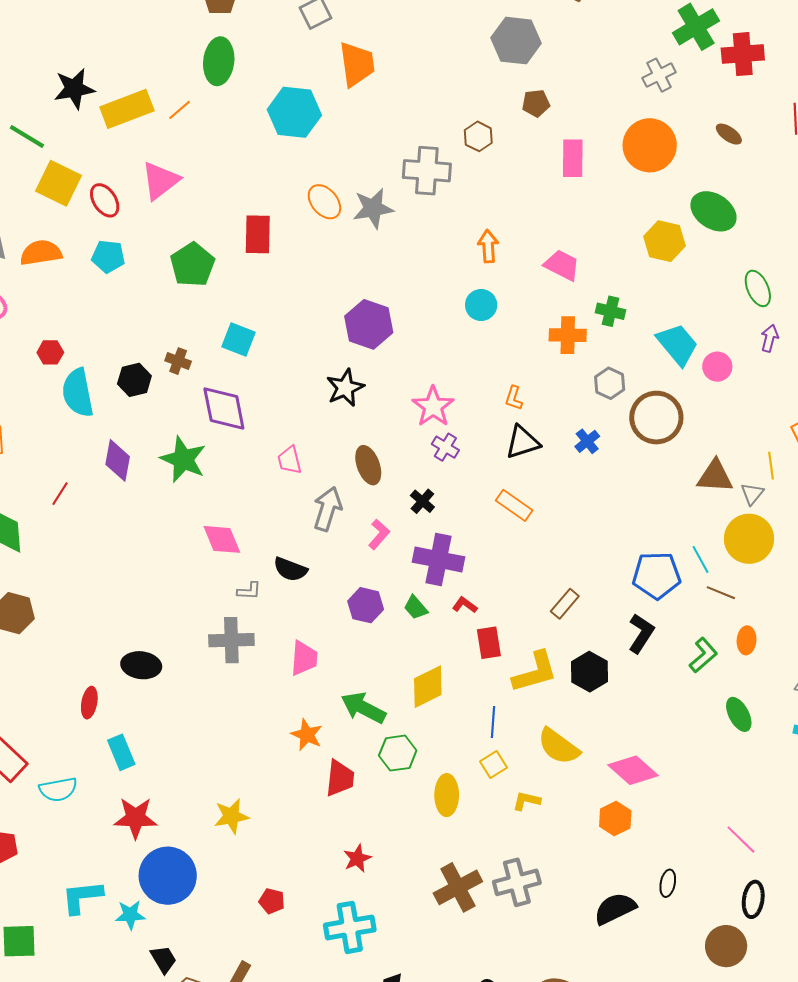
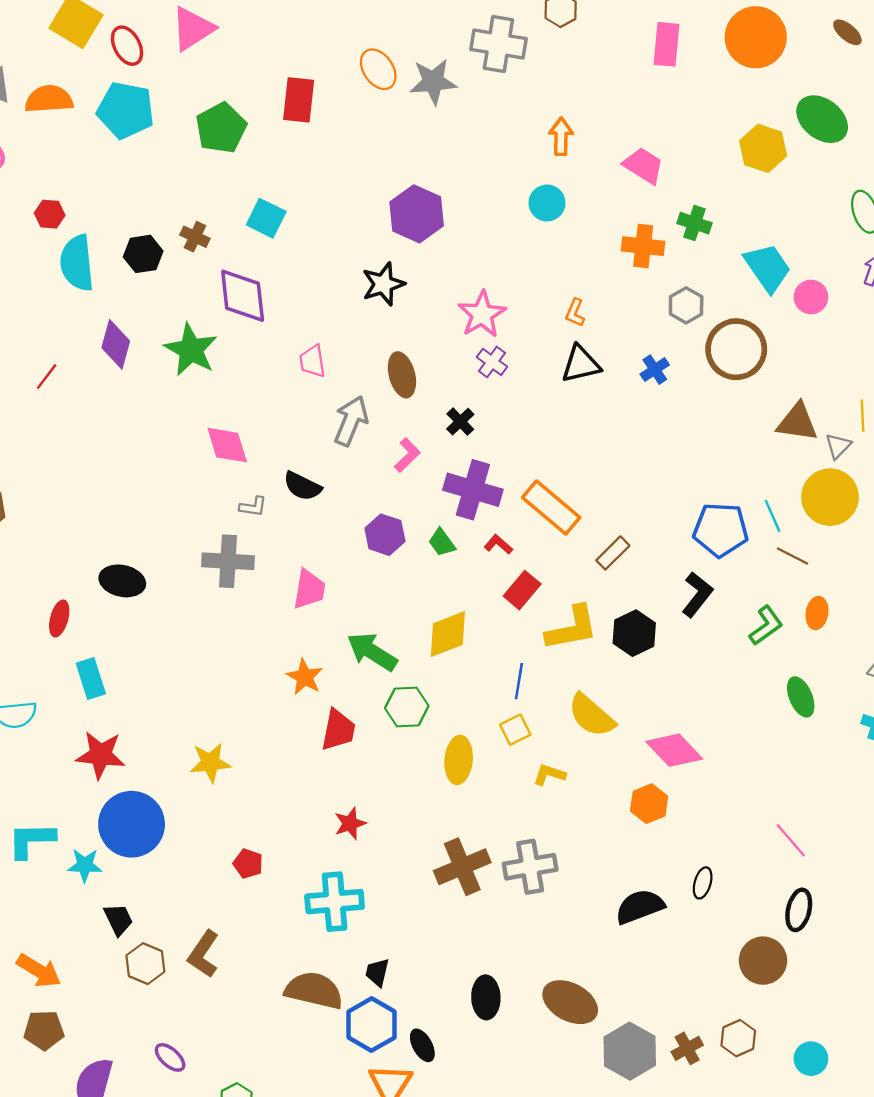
cyan pentagon: (108, 256) -> (126, 110), size x1.5
orange rectangle: (514, 505) -> (551, 508), moved, size x1.4
red rectangle: (489, 643) -> (522, 590), turned 44

